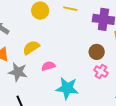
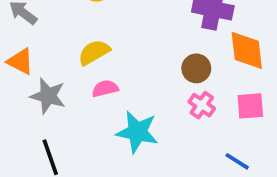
yellow semicircle: (31, 48) -> (94, 52), moved

